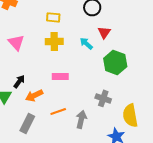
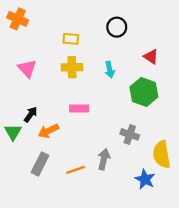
red triangle: (104, 32) -> (151, 57), moved, turned -32
cyan arrow: (86, 43) -> (110, 70), turned -144
orange line: (58, 111) -> (75, 170), moved

